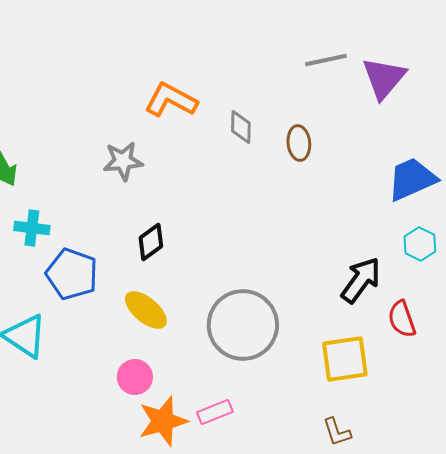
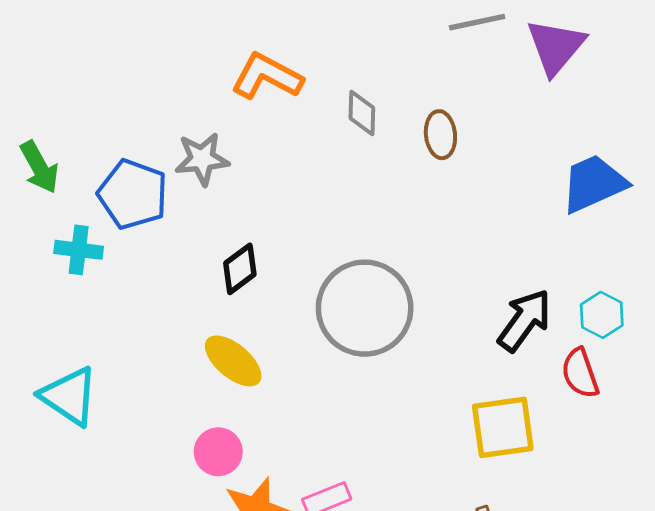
cyan hexagon: (420, 244) -> (602, 315), moved
blue pentagon: (72, 274) -> (133, 194), moved
gray circle: (243, 325) -> (365, 308), moved

